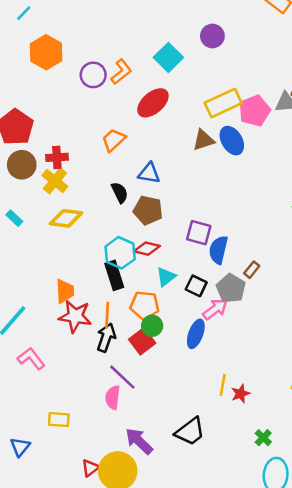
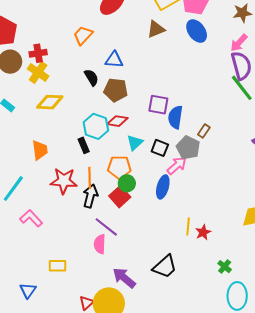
blue ellipse: (232, 141) -> (197, 31), moved
black rectangle: (114, 275) -> (84, 145), moved, size x0.7
orange trapezoid: (65, 291) -> (40, 150), moved

